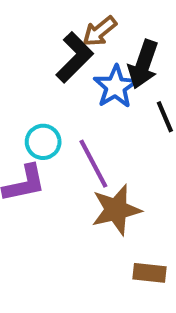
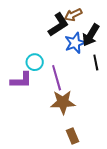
brown rectangle: (150, 273) -> (72, 136), turned 49

